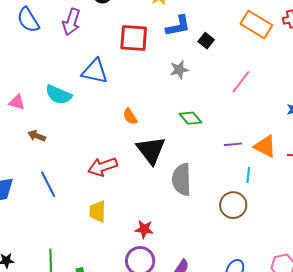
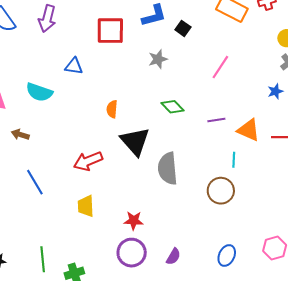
blue triangle: (95, 71) -> (74, 66), size x0.7
orange semicircle: (130, 116) -> (112, 109), turned 42
purple line: (233, 144) -> (216, 120), moved

